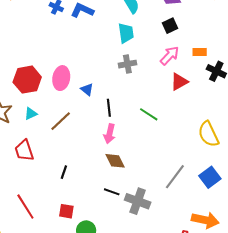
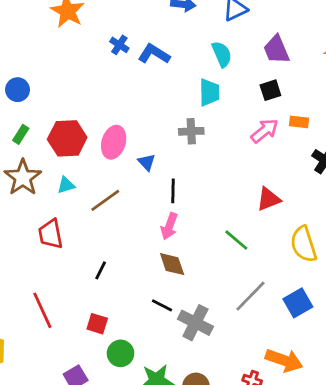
orange rectangle: (200, 52) -> (299, 122), moved
gray cross: (127, 64) -> (191, 131), moved
red triangle: (179, 82) -> (269, 199), moved
green line: (149, 114) -> (236, 240), moved

